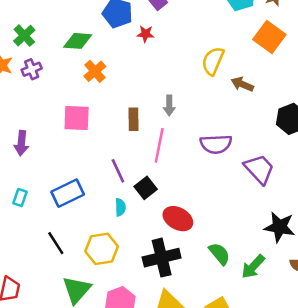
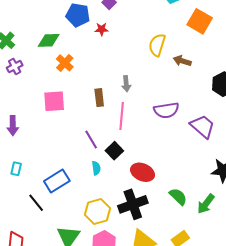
blue rectangle: (68, 193) -> (57, 181), moved
black line: (56, 243) -> (36, 203), moved
yellow hexagon: (102, 249) -> (98, 211), moved

